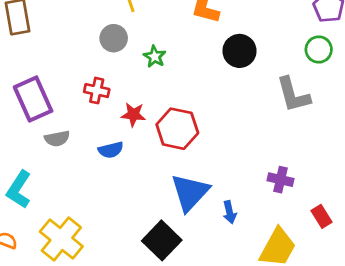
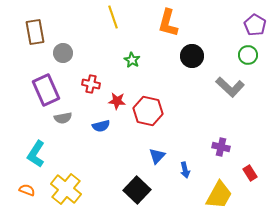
gray circle: (114, 38) -> (63, 53), moved
gray L-shape: (293, 95) -> (230, 87), turned -32
blue triangle: (190, 192) -> (157, 156), size x0.6

